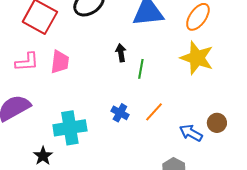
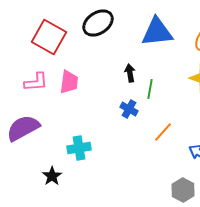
blue cross: (120, 113) -> (129, 109), moved
cyan cross: (70, 128) -> (79, 148), size x0.7

